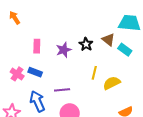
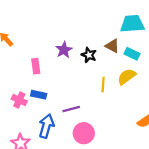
purple star: (64, 50) -> (64, 50), moved
yellow semicircle: (112, 83) -> (127, 77), moved
blue arrow: (37, 101) -> (46, 126), turned 50

